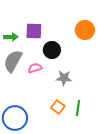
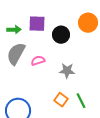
black circle: (52, 50) -> (61, 35), moved
green line: (78, 108) -> (81, 101), turned -35

